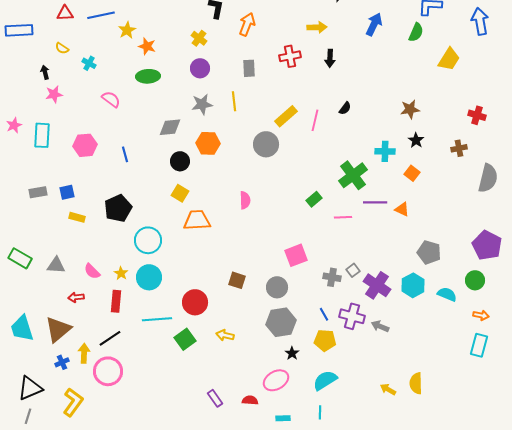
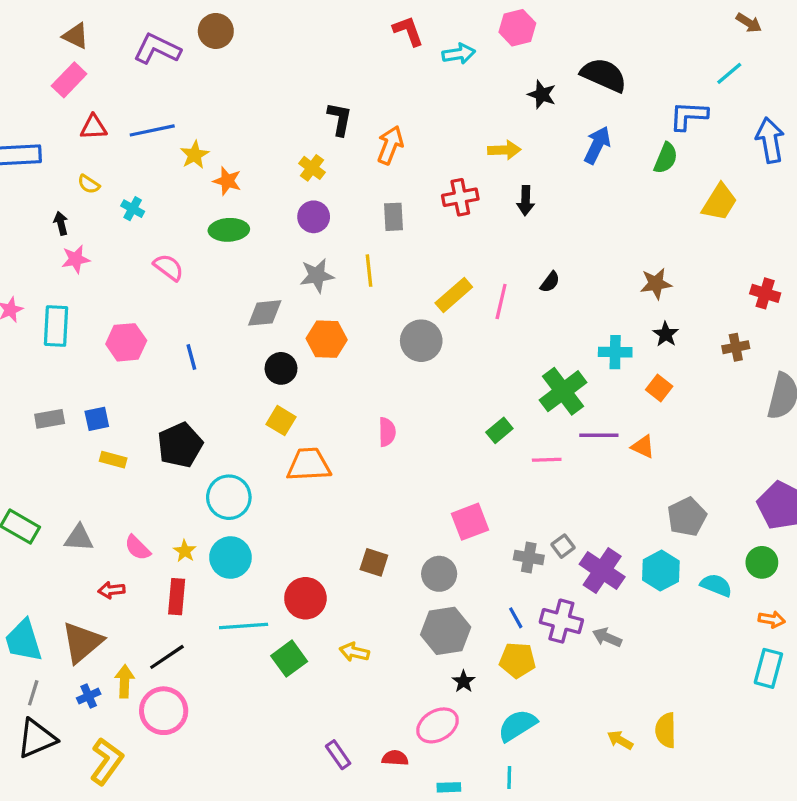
gray pentagon: (429, 252) -> (687, 517), turned 30
gray line: (28, 416) -> (33, 693), moved

